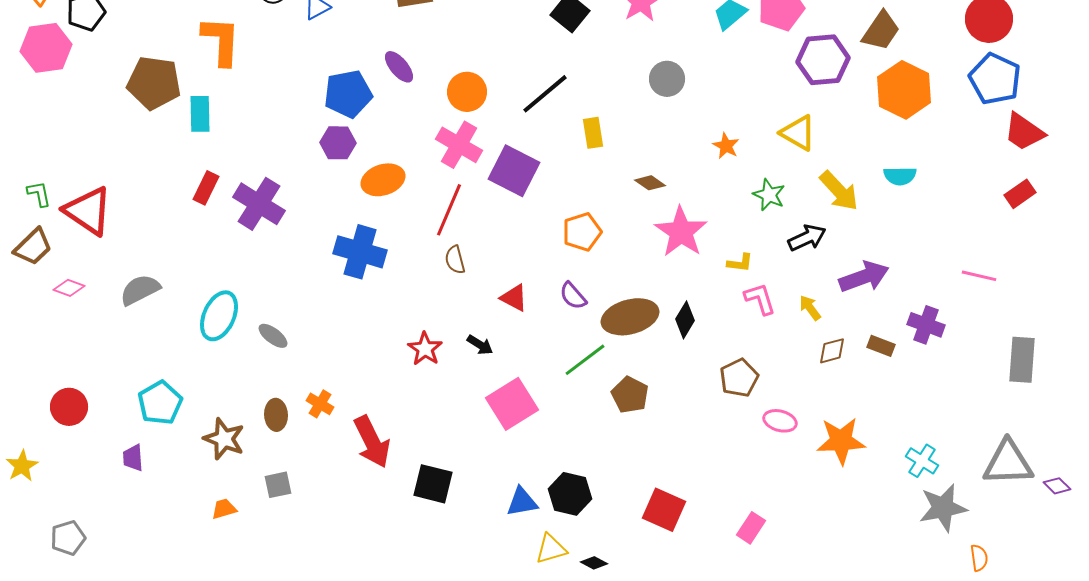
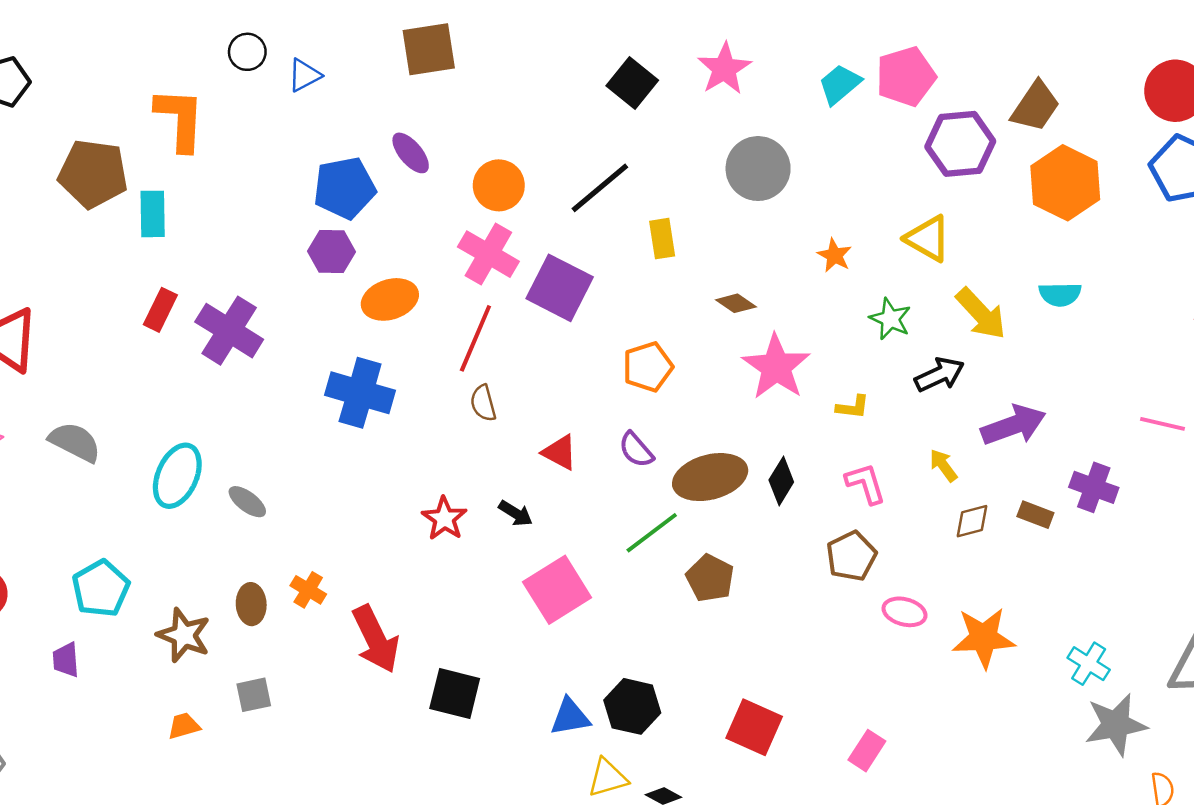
gray circle: (667, 79) -> (758, 169), size x1.4
gray semicircle: (140, 290) -> (75, 442), turned 54
pink L-shape: (760, 299) -> (866, 484), moved

